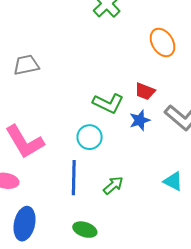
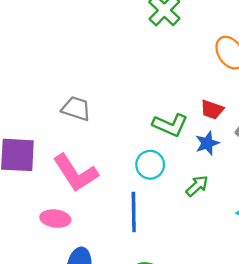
gray trapezoid: (26, 65) -> (76, 109), moved, turned 32
green arrow: (113, 185) -> (197, 186), moved

